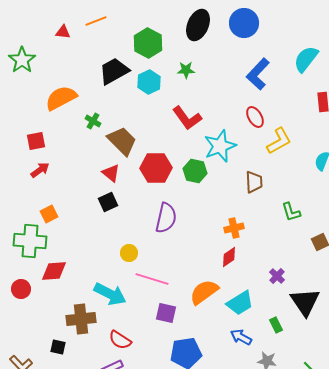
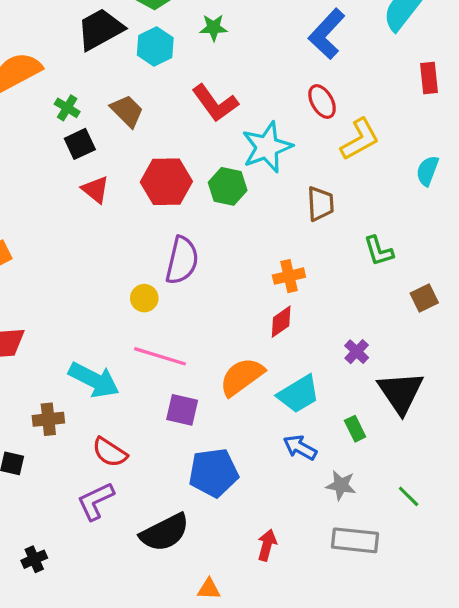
brown trapezoid: (122, 141) -> (127, 111), moved, size x0.7
black square: (108, 202) -> (80, 144), moved
yellow circle: (129, 253) -> (144, 298), moved
brown cross: (81, 319) -> (48, 419), size x0.7

